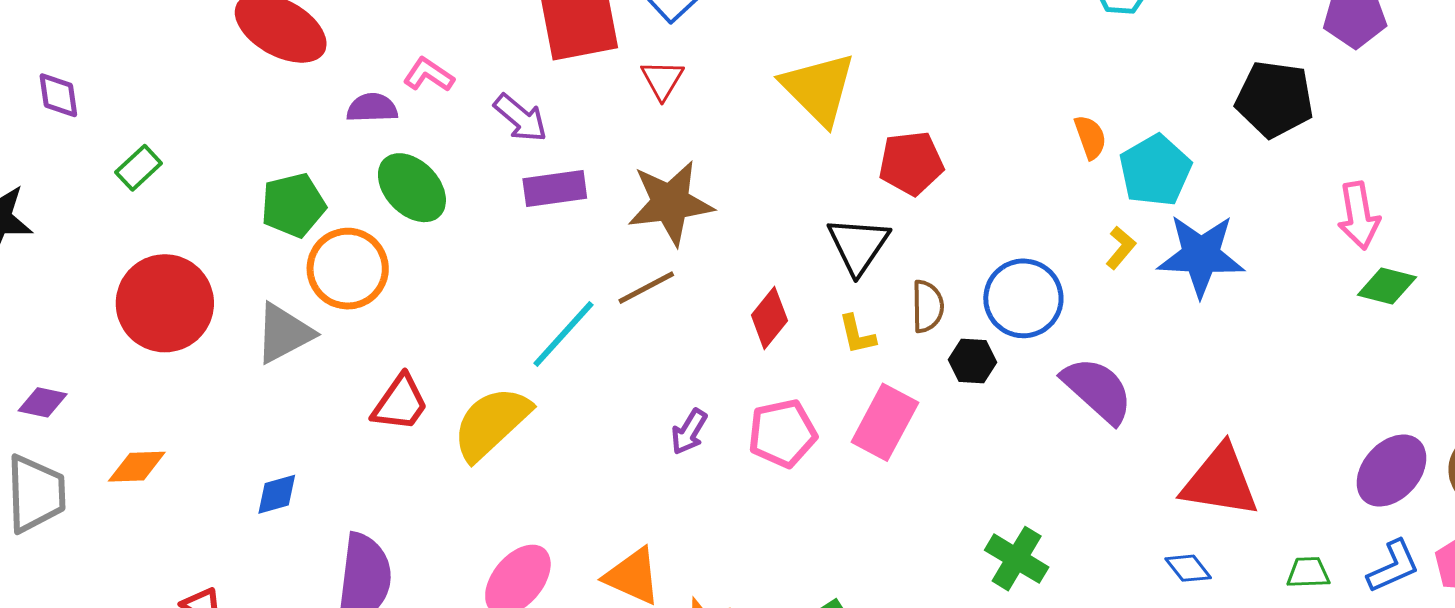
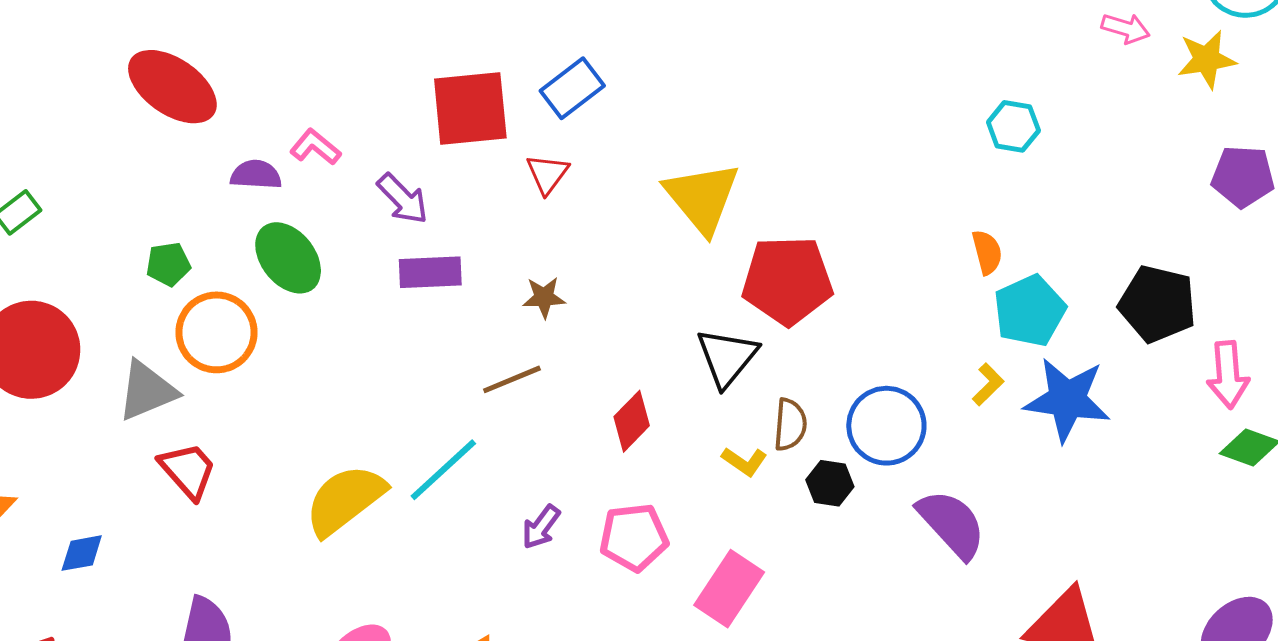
black pentagon: (1275, 99) -> (1158, 304), moved
orange semicircle: (1090, 137) -> (987, 252), moved
red pentagon: (911, 163) -> (787, 280), size x1.4
brown star: (670, 203) -> (544, 297), size x0.5
green pentagon: (293, 205) -> (168, 264), size x0.7
cyan line: (563, 334) -> (443, 470), moved
yellow L-shape: (857, 335) -> (744, 461), moved, turned -48
red trapezoid: (400, 403) -> (188, 470), moved, turned -82
pink rectangle: (885, 422) -> (729, 589), moved
blue diamond: (277, 494) -> (82, 553), moved

